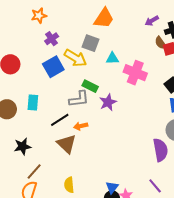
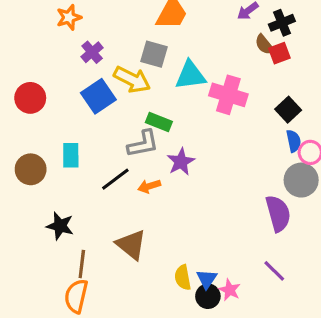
cyan triangle: (112, 58) -> (190, 75), size x1.5
purple star: (108, 102) -> (181, 162), moved
brown triangle: (66, 144) -> (131, 245), moved
black star: (22, 146) -> (60, 226), turned 30
brown line: (34, 172) -> (82, 264), turned -30
yellow semicircle: (69, 185) -> (183, 277), moved

